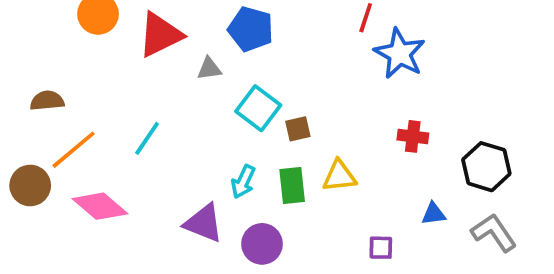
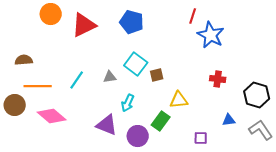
gray triangle: (209, 69) -> (110, 77), moved
orange line: (74, 150) -> (38, 86), turned 40
green rectangle: (292, 185) -> (161, 121), moved, turned 42

